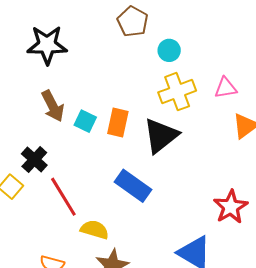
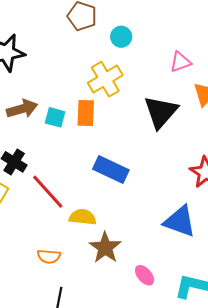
yellow cross: (177, 92) -> (105, 79), moved
brown arrow: (53, 106) -> (22, 109), turned -68
black triangle: (161, 136) -> (161, 112), moved

